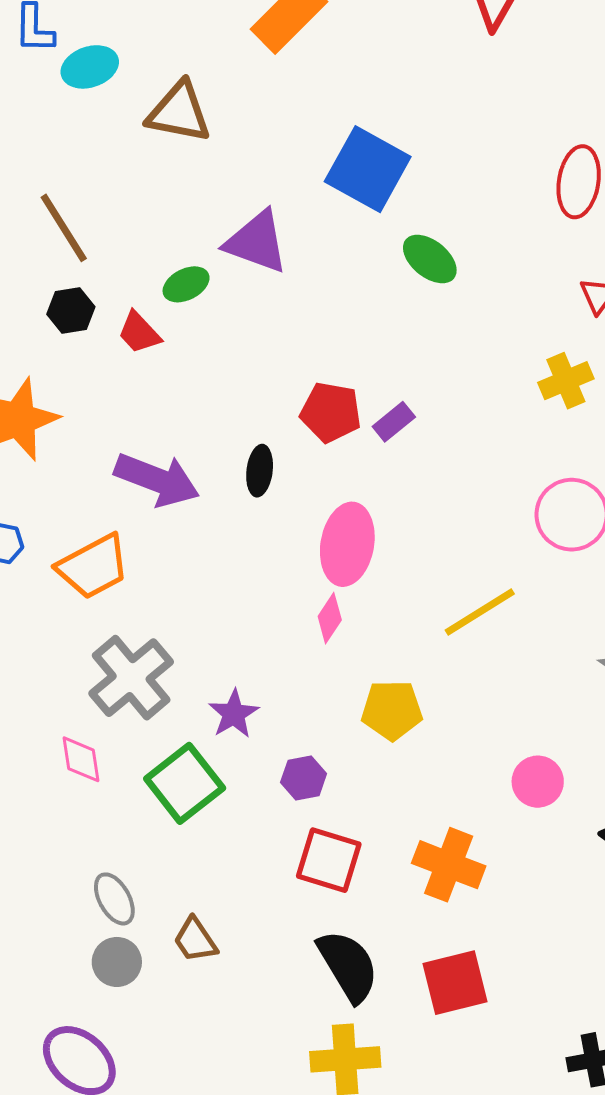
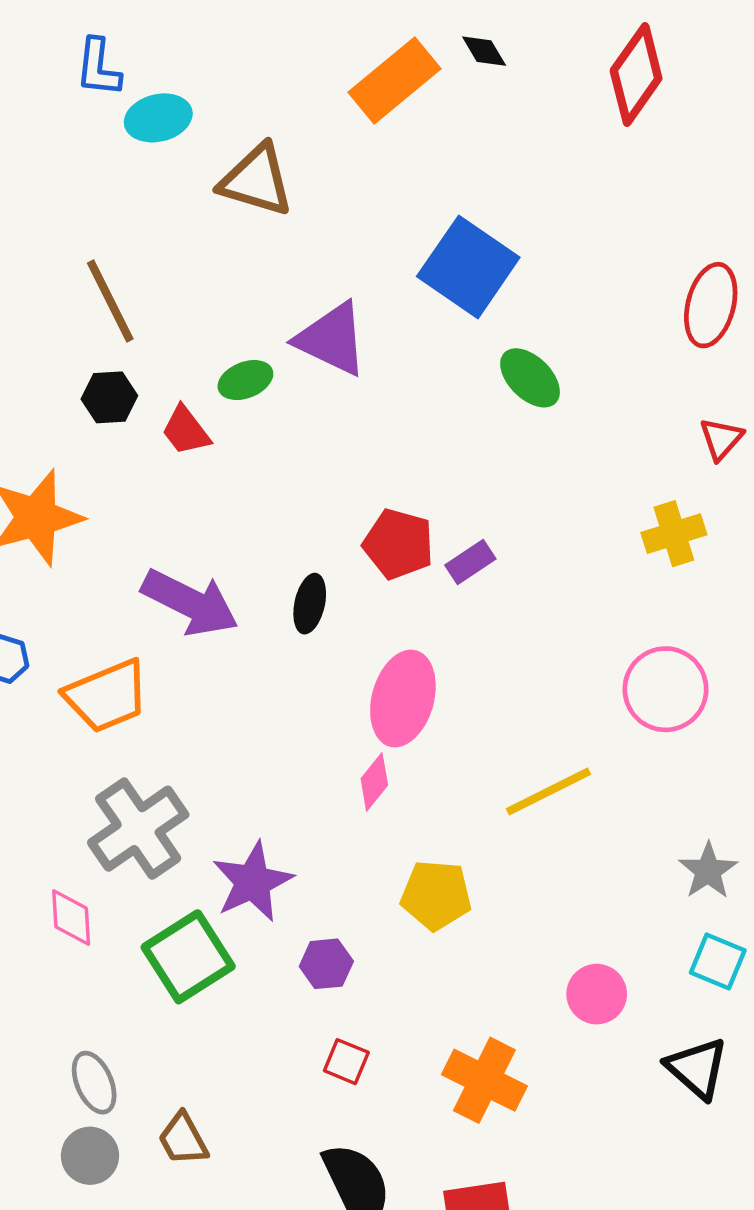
purple star: (234, 714) -> (253, 882), size x1.4
red square: (329, 860) -> (346, 1062), size x0.6

